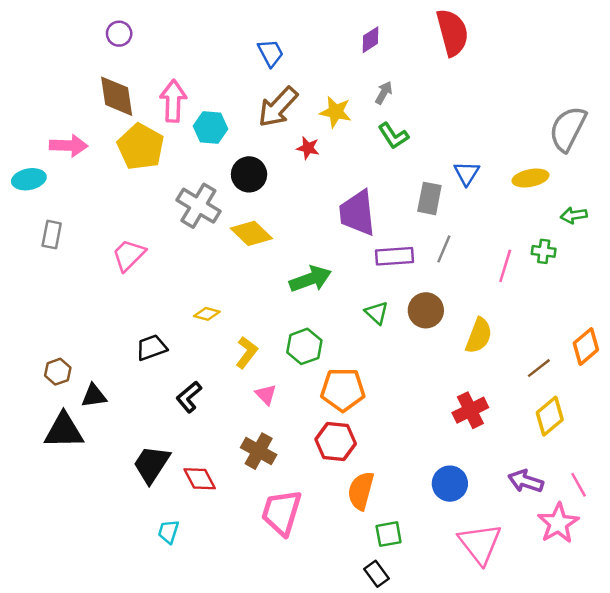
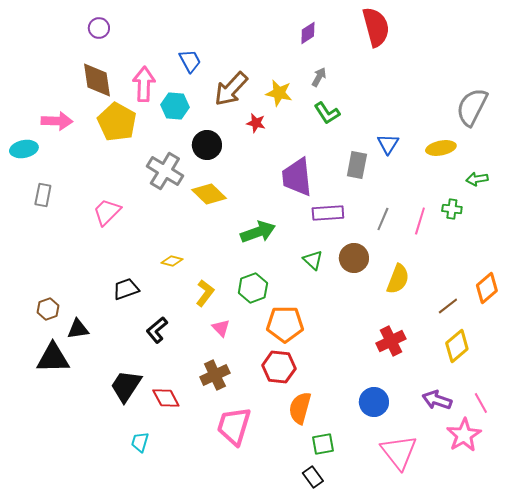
blue trapezoid: (271, 53) -> (190, 61), moved
gray line: (444, 249) -> (383, 219), moved
brown cross: (259, 451) -> (215, 375), turned 36

